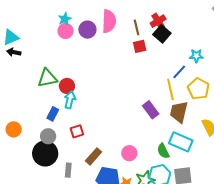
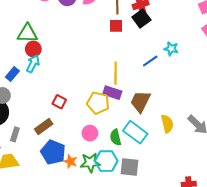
green triangle: (47, 78) -> (27, 33), moved
yellow line: (170, 89) -> (116, 73), moved
yellow pentagon: (198, 89) -> (98, 103), moved, turned -30
purple rectangle: (151, 110) -> (112, 93), turned -48
red square: (77, 131) -> (59, 102), moved, turned 32
pink circle: (129, 153) -> (90, 133), moved

